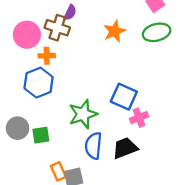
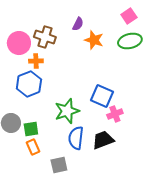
purple semicircle: (70, 12) -> (78, 24), moved
orange star: (114, 31) -> (94, 40), turned -30
orange rectangle: (58, 171) -> (33, 147), moved

